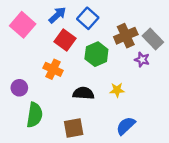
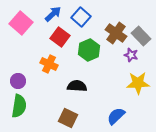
brown cross: (126, 36) -> (116, 33), turned -30
yellow star: (117, 90) -> (138, 83), moved, size x1.6
green semicircle: (35, 115) -> (19, 106), moved
brown square: (74, 128) -> (68, 118), turned 36

